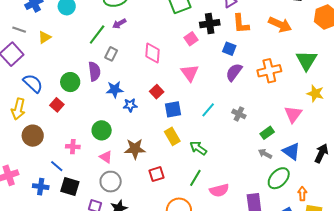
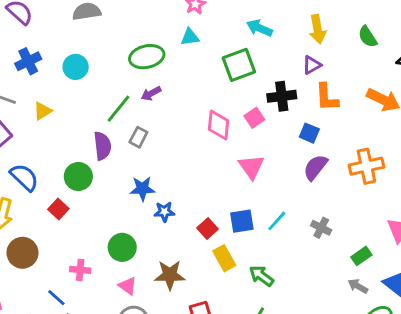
pink diamond: (152, 53) -> (219, 125), moved
purple semicircle: (94, 71) -> (102, 146), moved
red square: (157, 92) -> (207, 229), moved
blue square: (173, 109) -> (242, 221), moved

